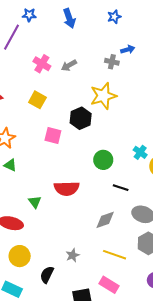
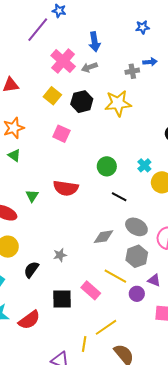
blue arrow: (69, 18) -> (95, 42), moved
gray cross: (112, 62) -> (132, 71), turned -32
pink cross: (42, 64) -> (63, 61), size x1.4
black hexagon: (81, 118) -> (82, 102), moved
gray diamond: (105, 220) -> (103, 237), moved
yellow line: (115, 255) -> (115, 276), moved

